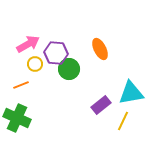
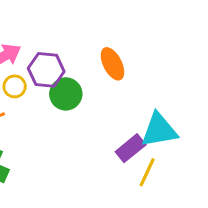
purple rectangle: (101, 105) -> (131, 148), moved

